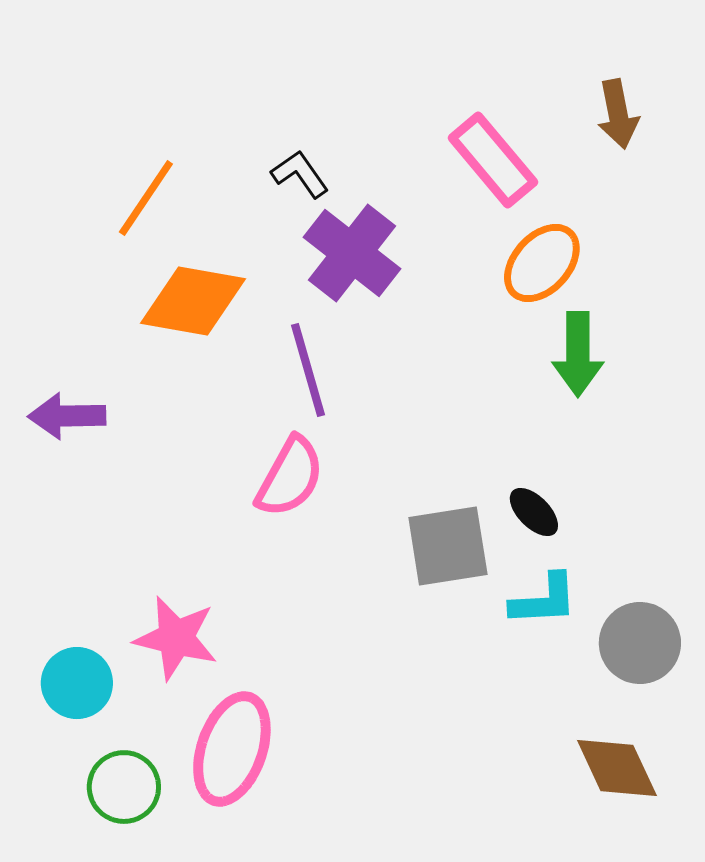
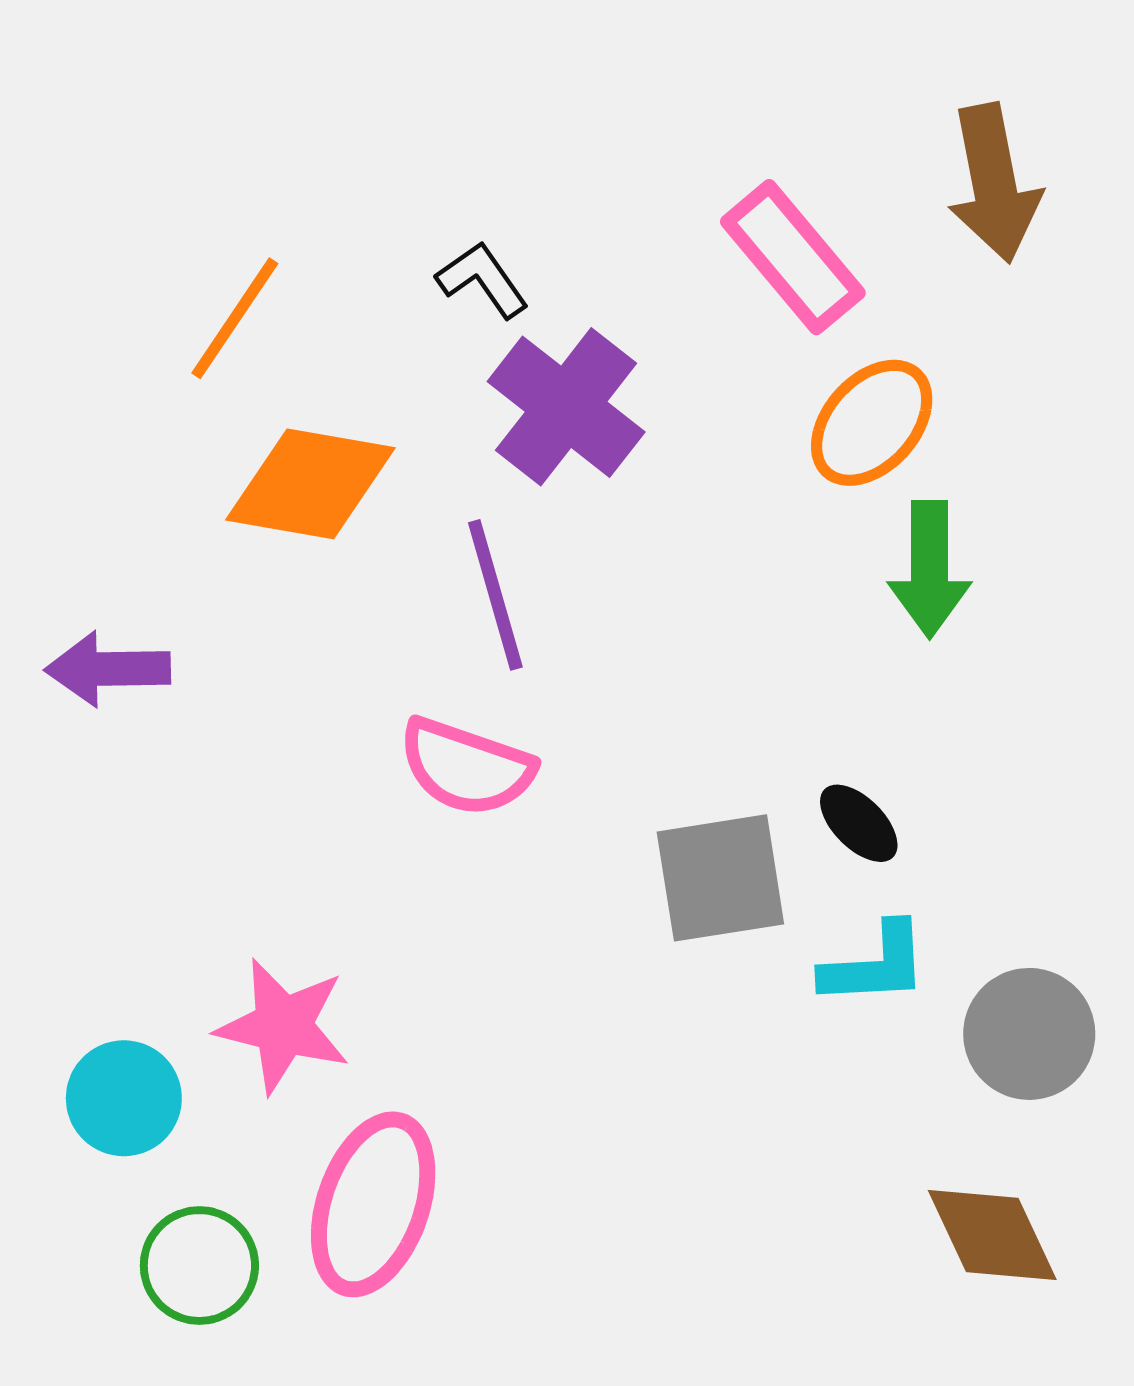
brown arrow: (618, 114) -> (994, 183), size x1.4
pink semicircle: (290, 477) -> (466, 767), turned 80

